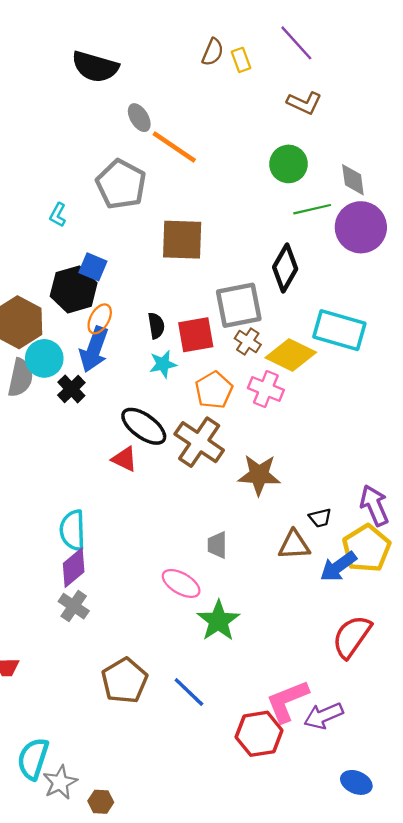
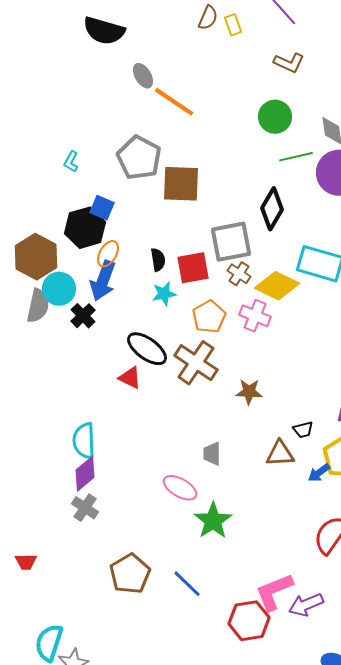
gray pentagon: (121, 184) -> (139, 158), moved
brown star: (259, 475) -> (249, 392), size x0.7
blue arrow: (338, 566) -> (319, 473), size x0.7

